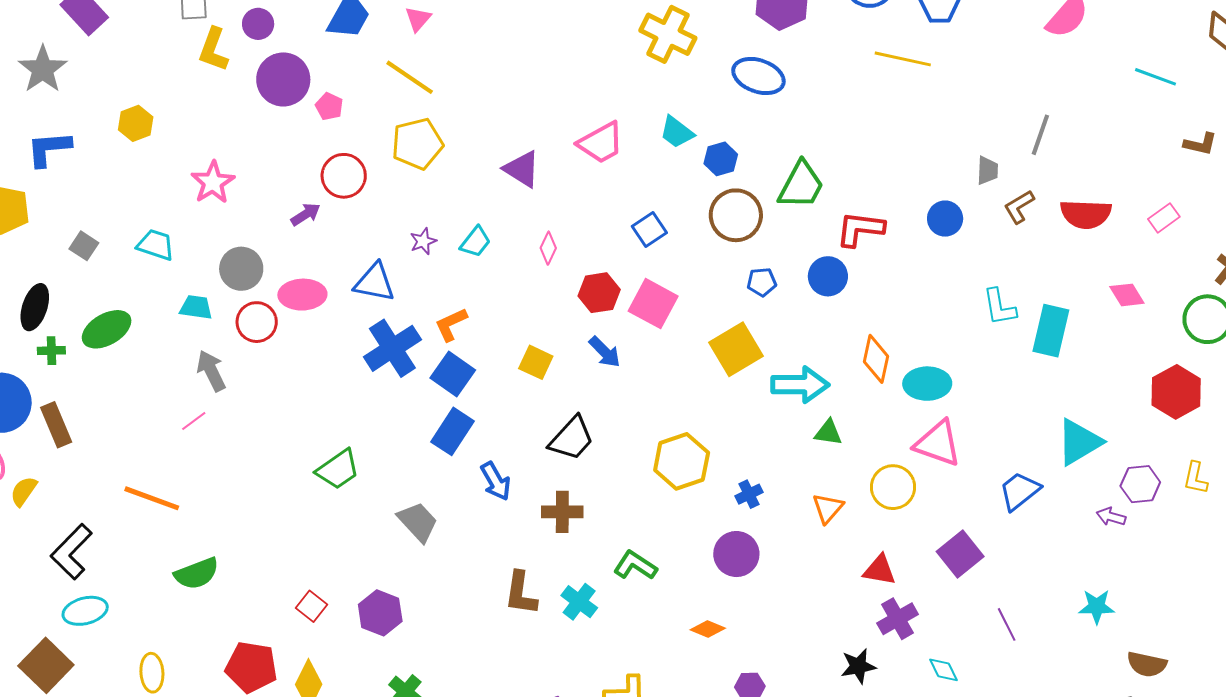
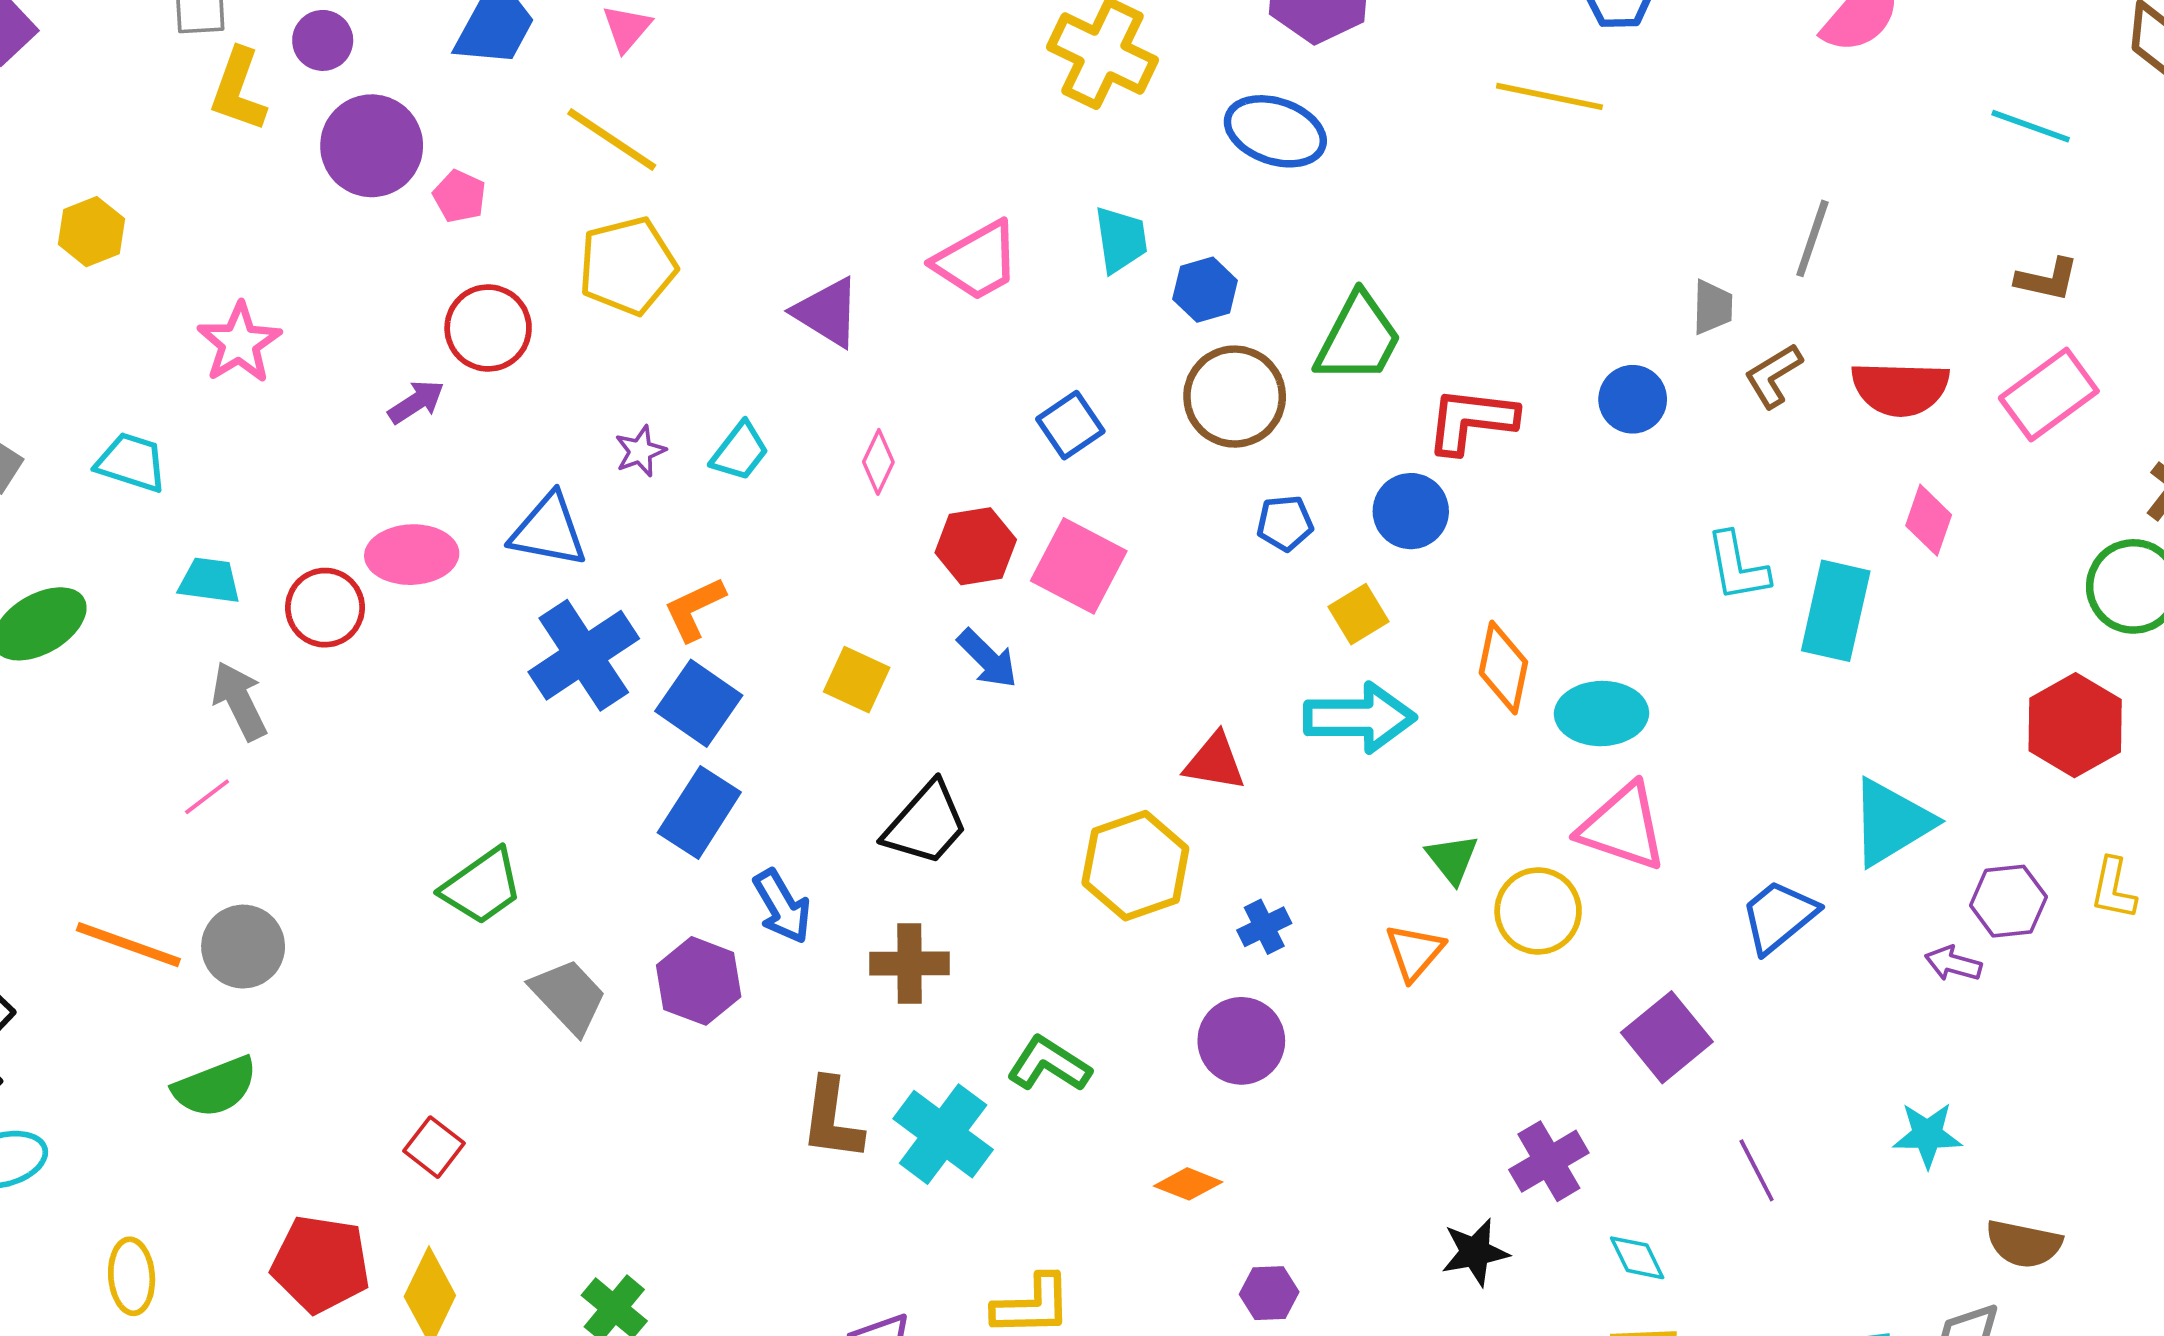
cyan trapezoid: (677, 132) -> (1121, 240), turned -135
brown L-shape: (1200, 144) -> (2047, 279), moved
pink rectangle: (1164, 218) -> (2049, 395), size x1.6
gray circle: (241, 269) -> (243, 947), moved
pink diamond: (1127, 295) -> (1929, 520), moved, turned 51
yellow square: (736, 349) -> (1358, 614), moved, size x0.6
green triangle: (828, 433) -> (1452, 859), moved, turned 44
gray trapezoid: (418, 522) -> (569, 996), moved
red triangle: (879, 570) -> (1215, 762), moved
cyan cross: (579, 602) -> (943, 1134), size x1.4
purple hexagon: (380, 613) -> (699, 981), moved

